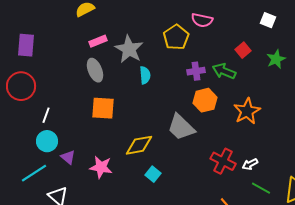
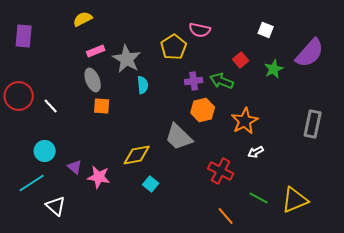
purple rectangle: (26, 45) -> (24, 36), moved
orange square: (103, 108) -> (102, 106), moved, size x0.7
white line: (46, 115) -> (51, 106), moved, turned -63
purple triangle: (68, 157) -> (75, 167), moved
white arrow: (250, 164) -> (256, 152), moved

